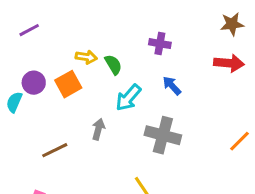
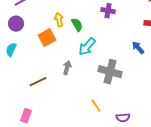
yellow arrow: (86, 57) -> (59, 20), turned -112
purple circle: (34, 83) -> (16, 24), moved
blue arrow: (172, 86) -> (138, 48), moved

